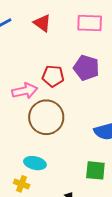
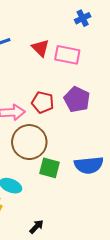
pink rectangle: (90, 23) -> (67, 55), moved
green square: (95, 170) -> (50, 168), moved

